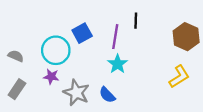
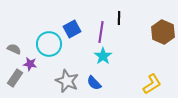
purple star: (51, 77) -> (30, 64), moved
yellow L-shape: (179, 77) -> (152, 84), moved

